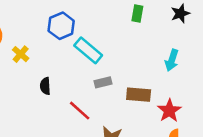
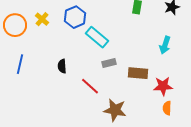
yellow cross: (21, 54) -> (42, 19), moved
red star: (169, 111) -> (163, 86), turned 30

